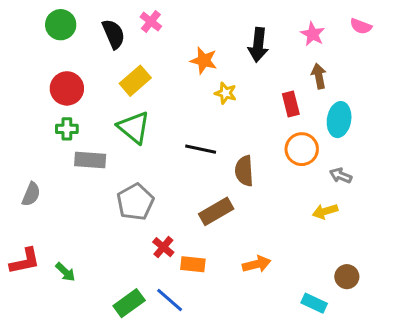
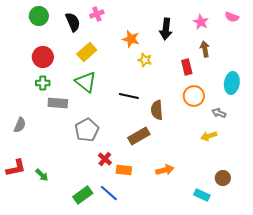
pink cross: (151, 22) -> (97, 14), turned 32
cyan ellipse: (339, 120) -> (232, 83), moved

